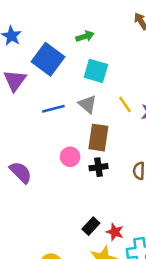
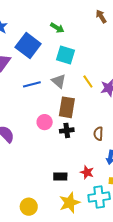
green arrow: (85, 36) -> (57, 28), turned 48
black rectangle: (91, 226) -> (60, 177), turned 48
red star: (115, 232) -> (87, 172), moved

